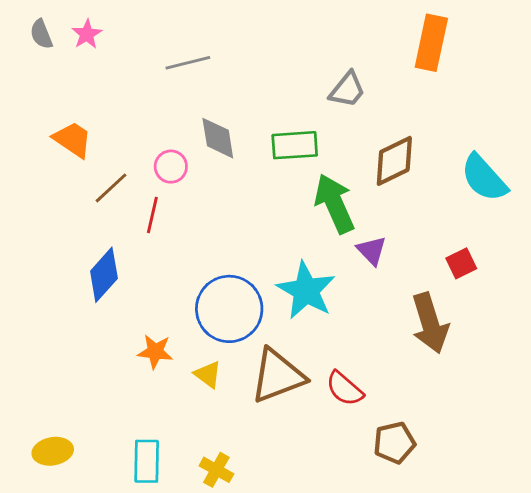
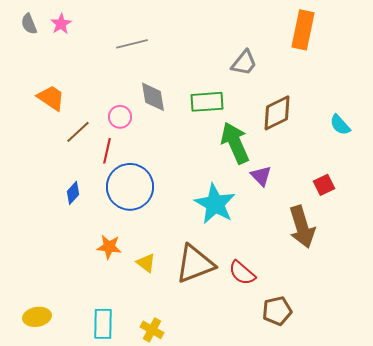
cyan semicircle: (484, 178) -> (340, 125), size x0.6
blue diamond: (104, 275) -> (73, 193), size x0.6
blue circle: (229, 309) -> (130, 187), moved

